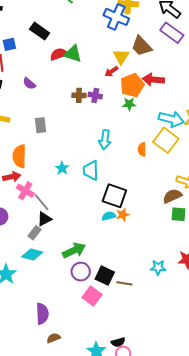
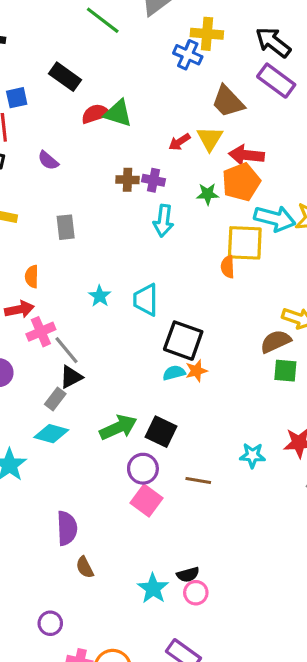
blue cross: (116, 17) -> (188, 55), size x0.7
yellow triangle: (121, 57) -> (210, 139), moved
orange pentagon: (132, 85) -> (241, 182), moved
cyan arrow: (105, 140) -> (163, 221), moved
yellow square: (166, 140) -> (245, 243), moved, turned -35
orange semicircle: (19, 156) -> (32, 277), size x0.6
pink cross: (25, 191) -> (41, 332), turned 36
purple circle: (81, 272) -> (143, 469), moved
black square: (105, 276) -> (161, 432), moved
brown semicircle: (54, 338) -> (85, 567), turned -96

